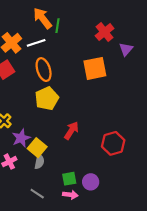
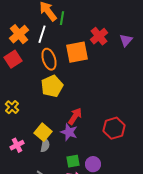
red cross: (105, 32) -> (99, 36), moved
white line: (36, 43) -> (42, 34), turned -54
orange square: (95, 68) -> (77, 52), moved
purple star: (21, 138) -> (69, 132), moved, turned -30

